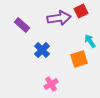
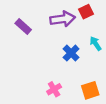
blue cross: (42, 50) -> (71, 53), moved
orange square: (79, 59) -> (90, 90), moved

